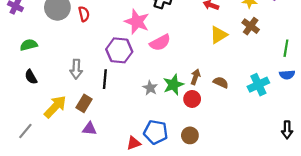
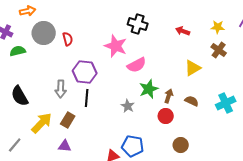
yellow triangle: (219, 35) -> (193, 68), moved
green semicircle: (29, 45) -> (18, 51), moved
purple hexagon: (119, 50) -> (85, 72), moved
black semicircle: (31, 77) -> (20, 96), size x1.5
green star: (173, 85) -> (149, 89), moved
purple triangle: (89, 129) -> (65, 146), moved
brown circle: (190, 135) -> (181, 145), moved

